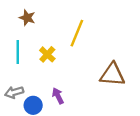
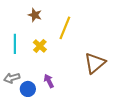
brown star: (27, 18) -> (35, 15), moved
brown triangle: (112, 75) -> (95, 63), turned -45

